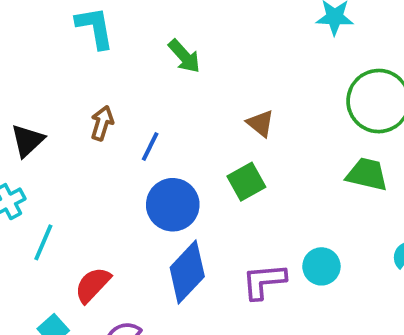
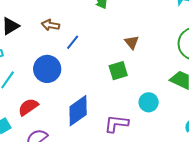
brown arrow: (102, 123) -> (50, 25), turned -108
blue circle: (173, 205) -> (47, 69), moved
cyan circle: (321, 266) -> (149, 102), moved

